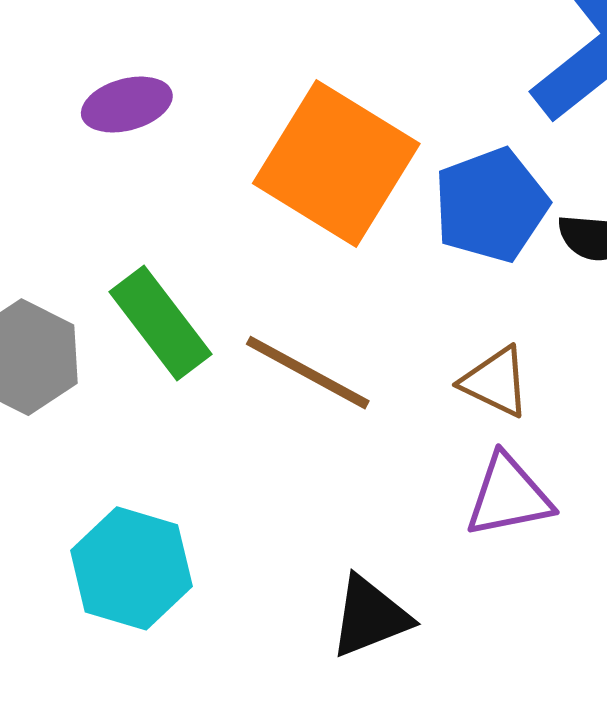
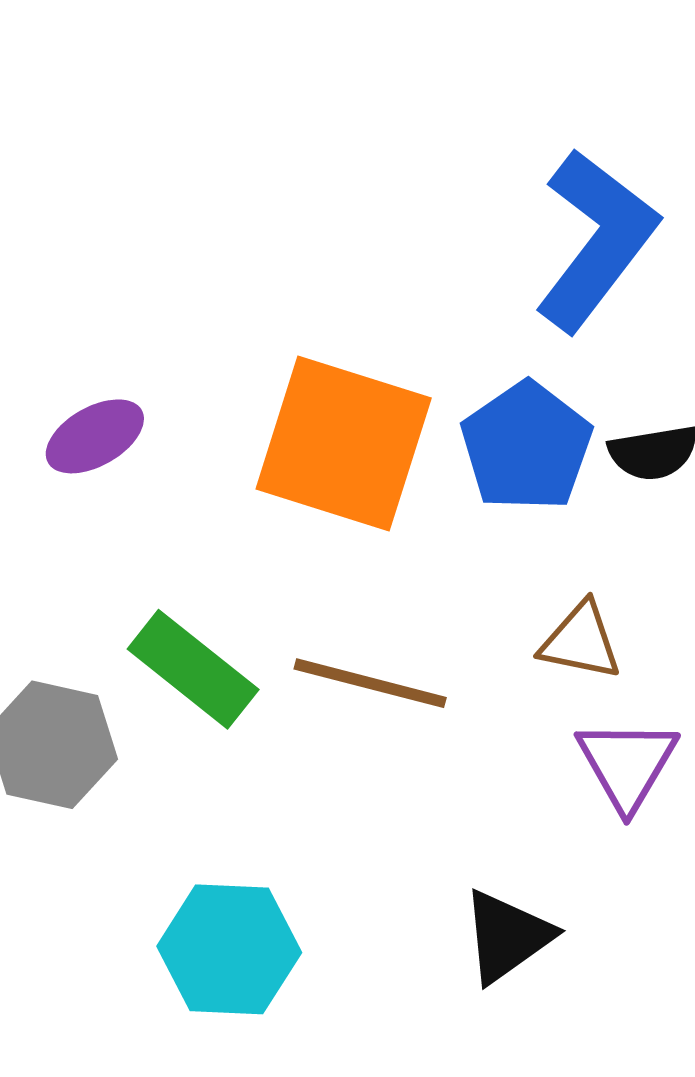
purple triangle: (509, 496) -> (627, 764), turned -34

